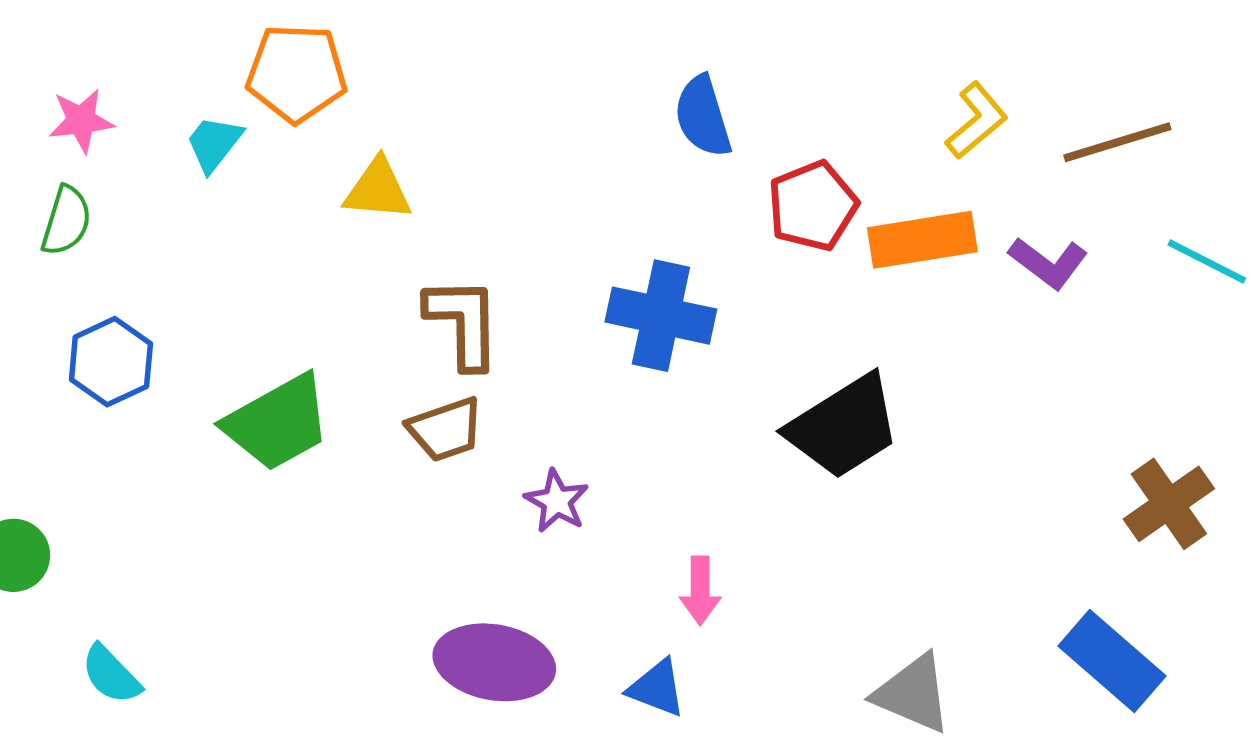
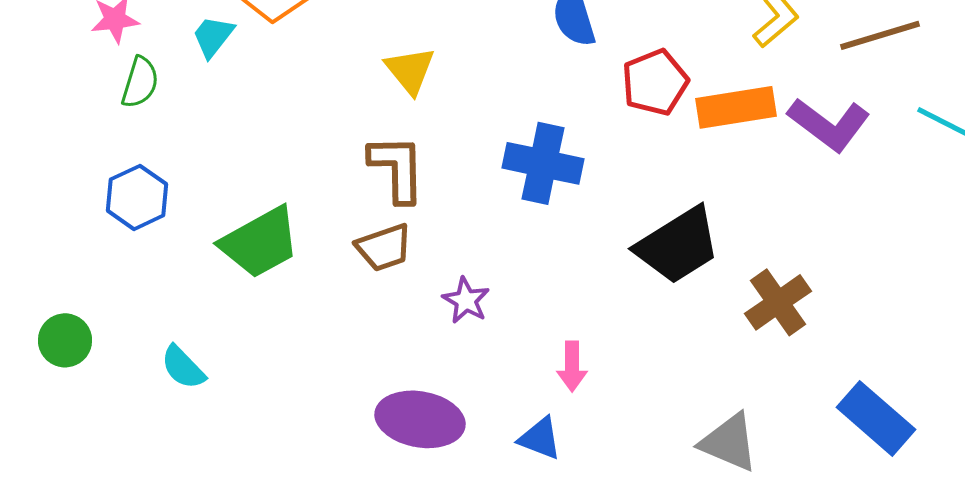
yellow triangle: (378, 190) -> (410, 70), moved, turned 46
green semicircle: (66, 221) -> (140, 82), moved
purple L-shape: (1048, 263) -> (829, 124), size x1.4
brown cross: (1169, 504) -> (778, 302), moved
cyan semicircle: (111, 675) -> (183, 367), moved

